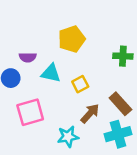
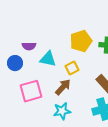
yellow pentagon: (72, 39) -> (81, 41), moved
brown arrow: (90, 113) -> (63, 87), moved

